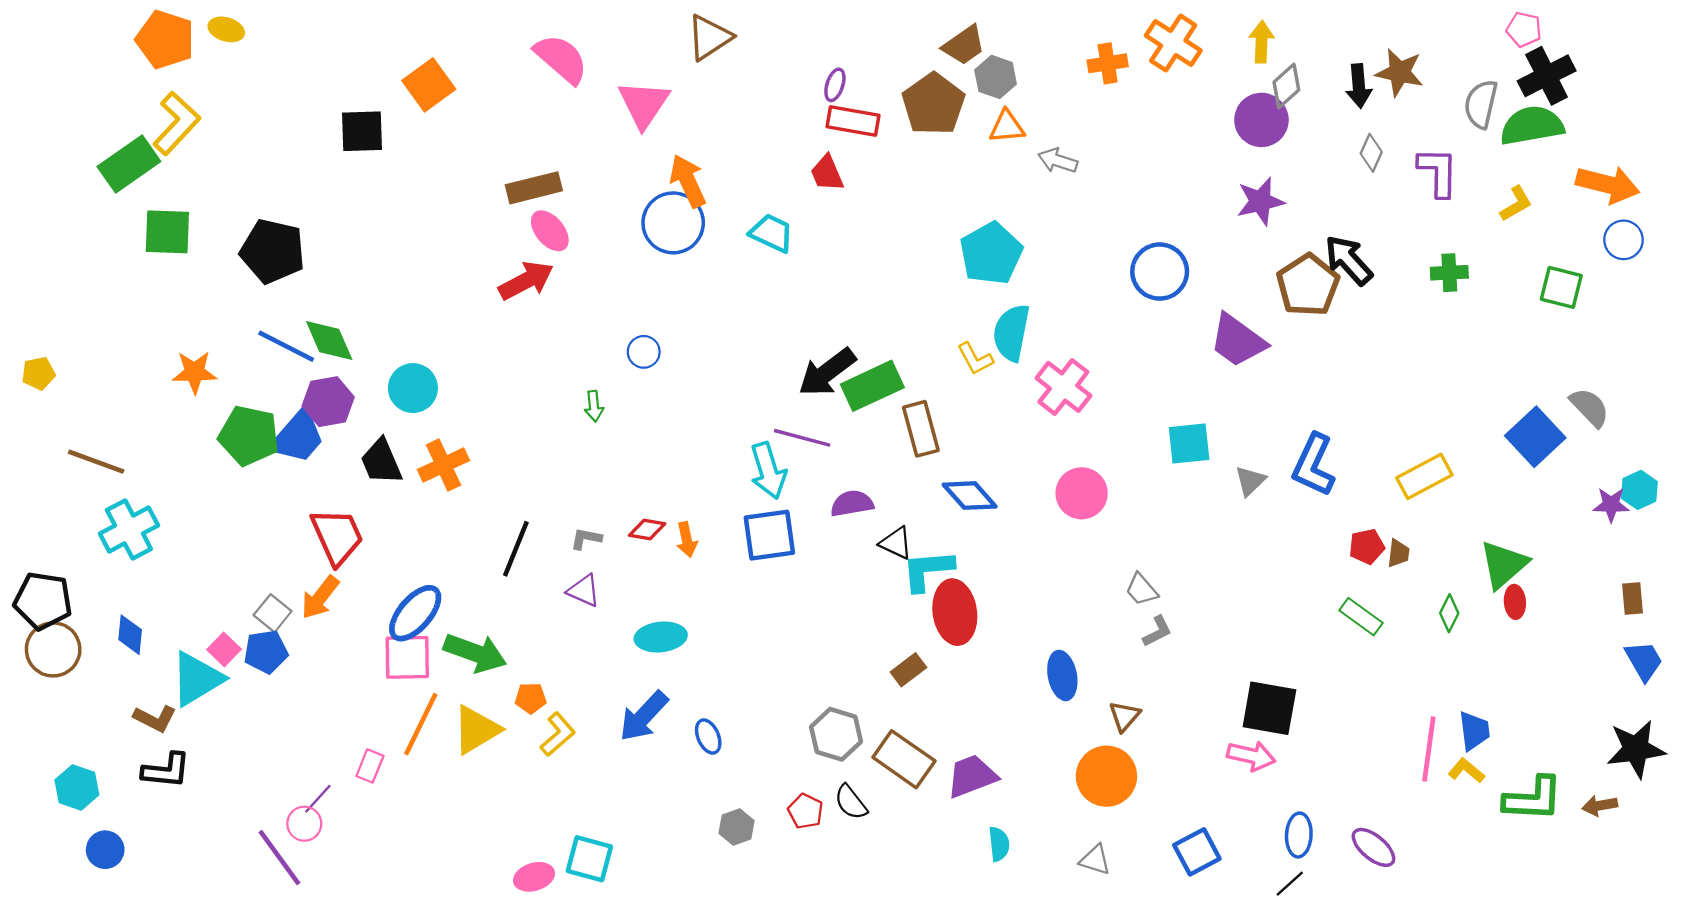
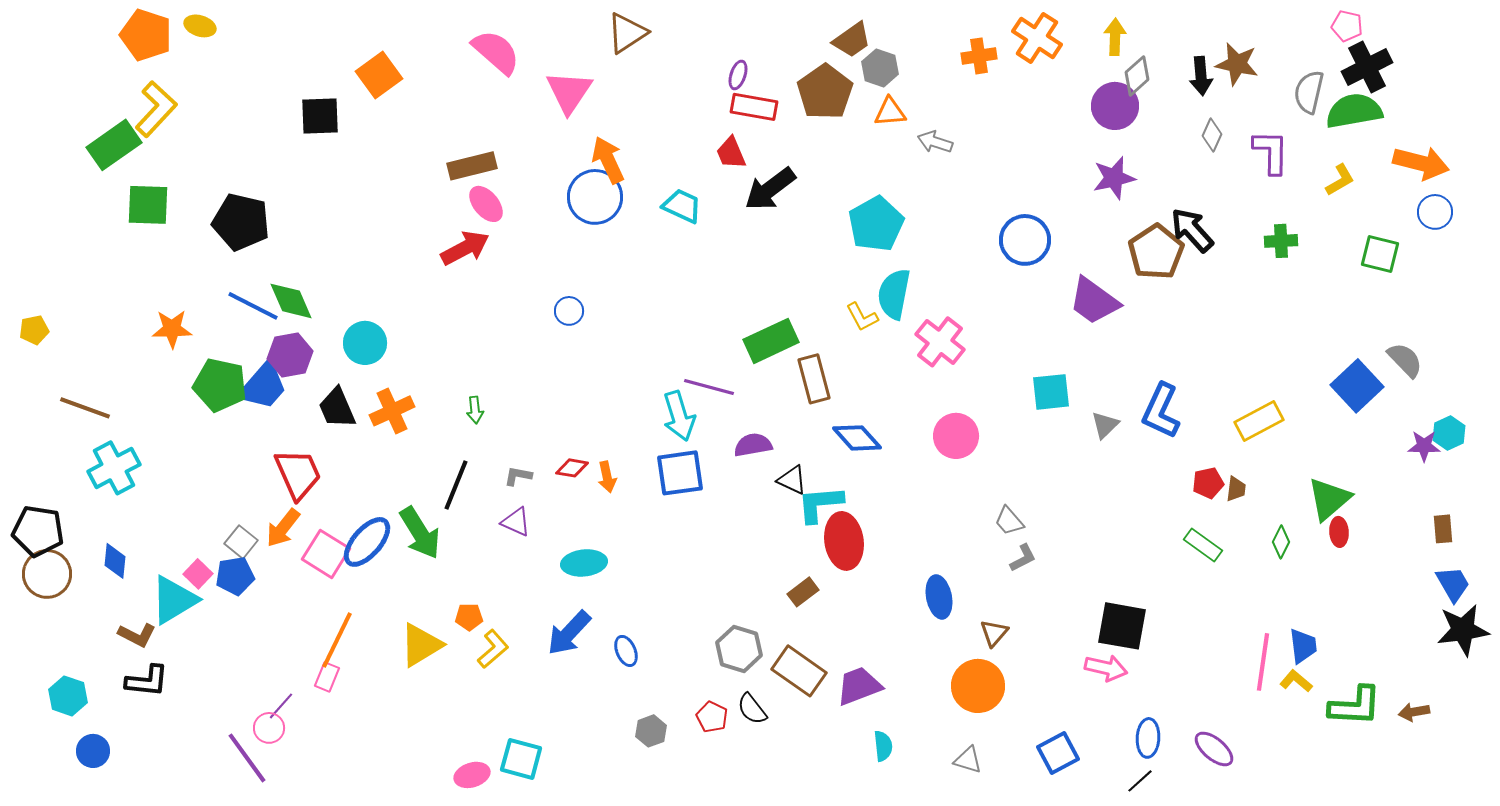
black arrow: (827, 372) -> (770, 189), moved
green arrow: (594, 406) -> (475, 410), moved
green arrow: (475, 653) -> (420, 533), moved, turned 38
pink square: (407, 657) -> (326, 554), moved, turned 33
orange line: (421, 724) -> (337, 640), moved
black star: (1636, 749) -> (1463, 630), moved

